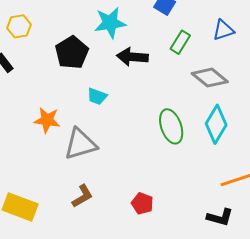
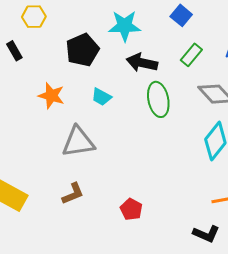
orange star: (47, 120) -> (51, 96), moved
green ellipse: (171, 126) -> (158, 99), moved

